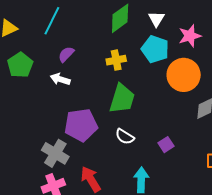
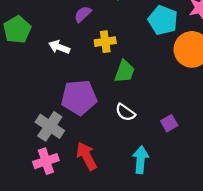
purple semicircle: (66, 54) -> (83, 14), moved
yellow cross: (116, 60) -> (105, 42), moved
green trapezoid: (122, 99) -> (125, 71), size x0.7

